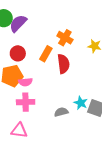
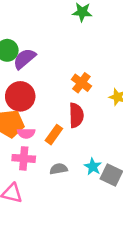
red circle: (18, 53) -> (20, 96), size x1.5
orange rectangle: (46, 54) -> (54, 135), moved
gray semicircle: (61, 112) -> (59, 169), moved

